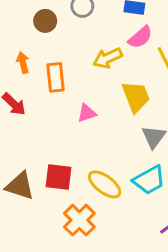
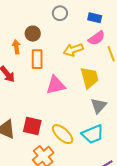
brown circle: (45, 21) -> (33, 34), moved
pink triangle: (87, 113) -> (56, 85), size x1.5

